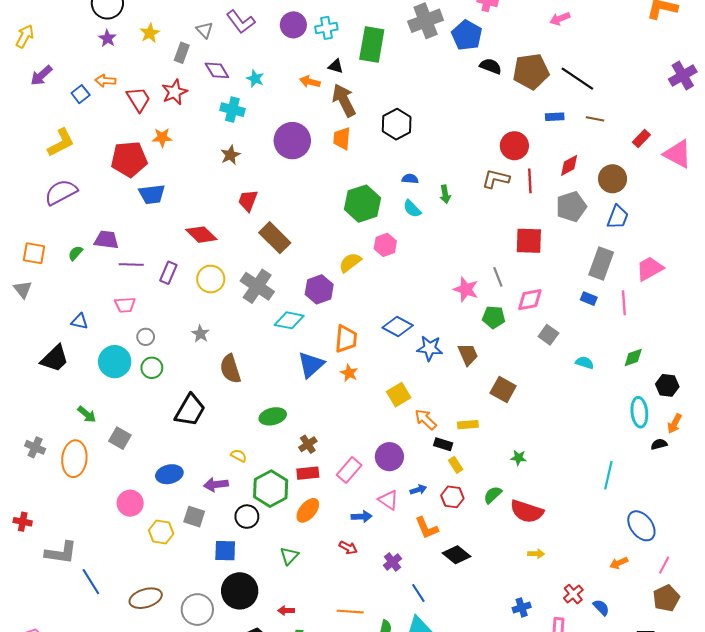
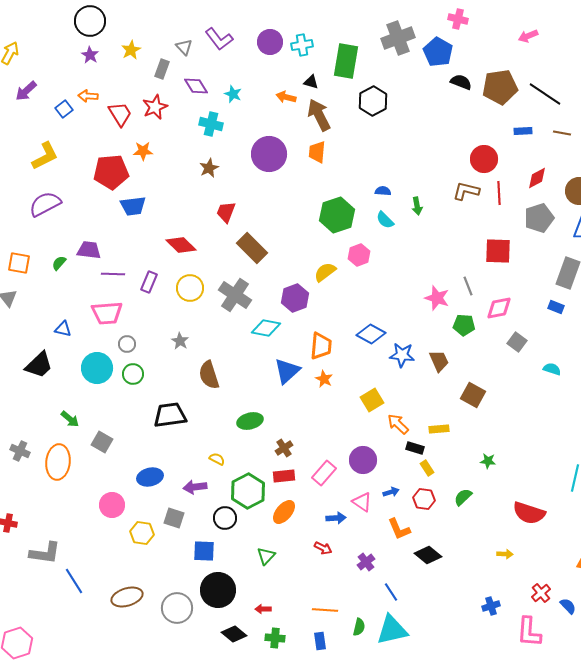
black hexagon: (397, 124) -> (373, 101), moved
pink trapezoid: (125, 305) -> (107, 313), size x1.5
black trapezoid: (190, 410) -> (170, 415), turned -128
red semicircle: (527, 511) -> (529, 513), moved

